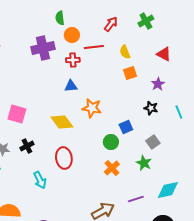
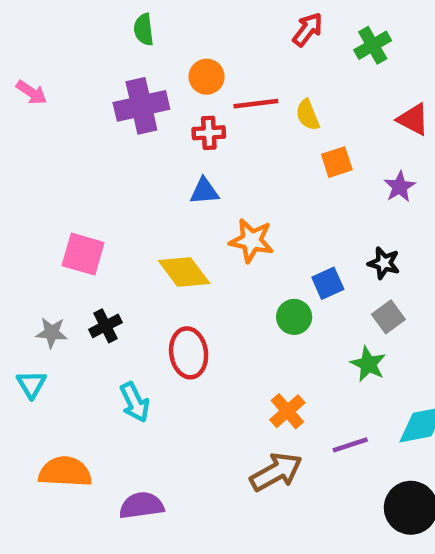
green semicircle: (60, 18) -> (144, 30), moved
red arrow: (111, 24) -> (308, 30), moved
yellow semicircle: (125, 52) -> (308, 115), moved
black star: (151, 108) -> (384, 263), moved
orange cross: (112, 168) -> (287, 411), moved

